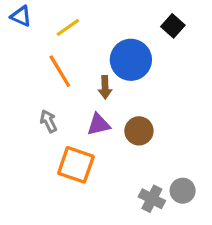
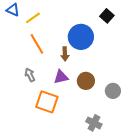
yellow line: (68, 27) -> (33, 18), moved
gray circle: (183, 191) -> (113, 91), moved

